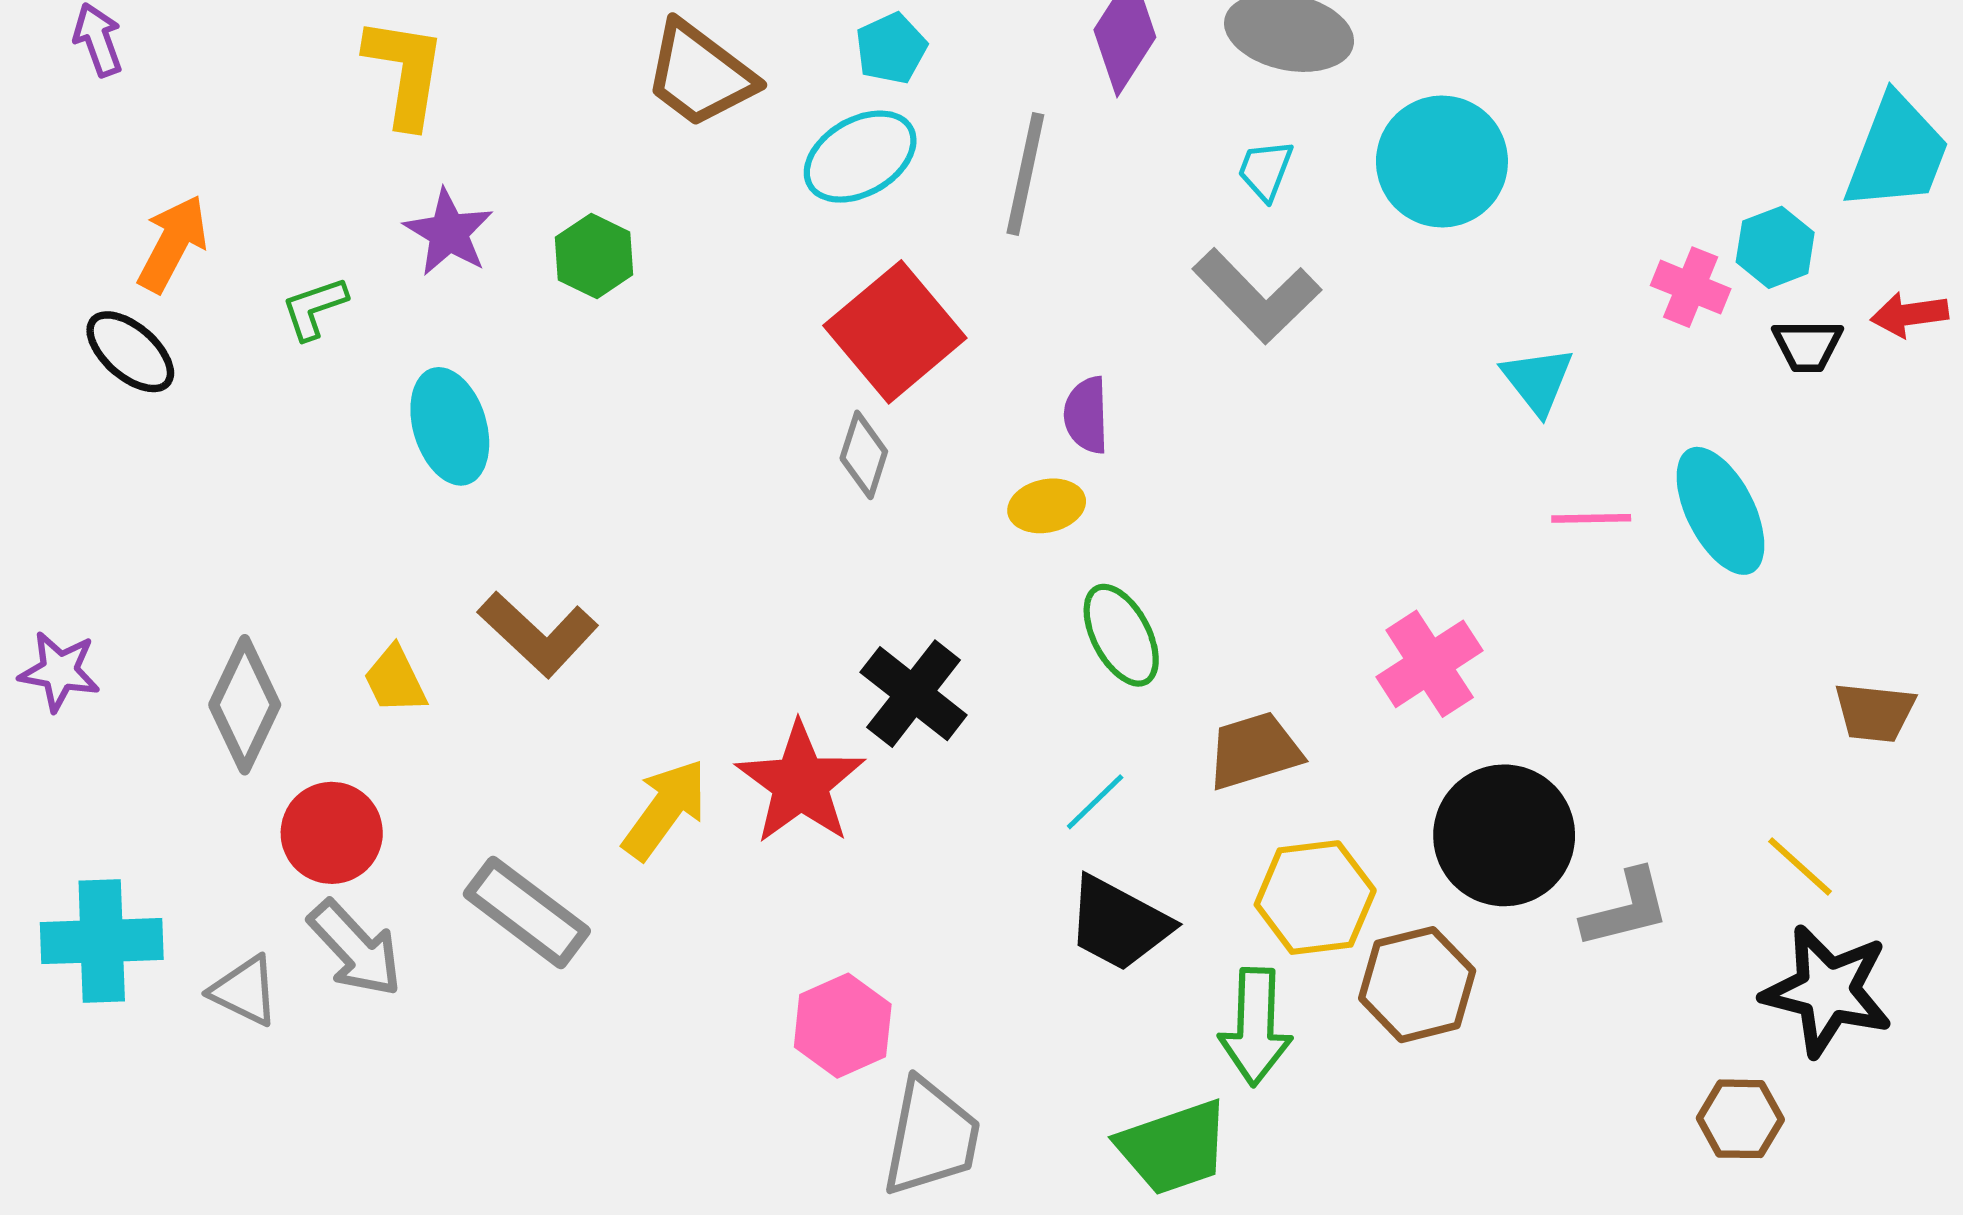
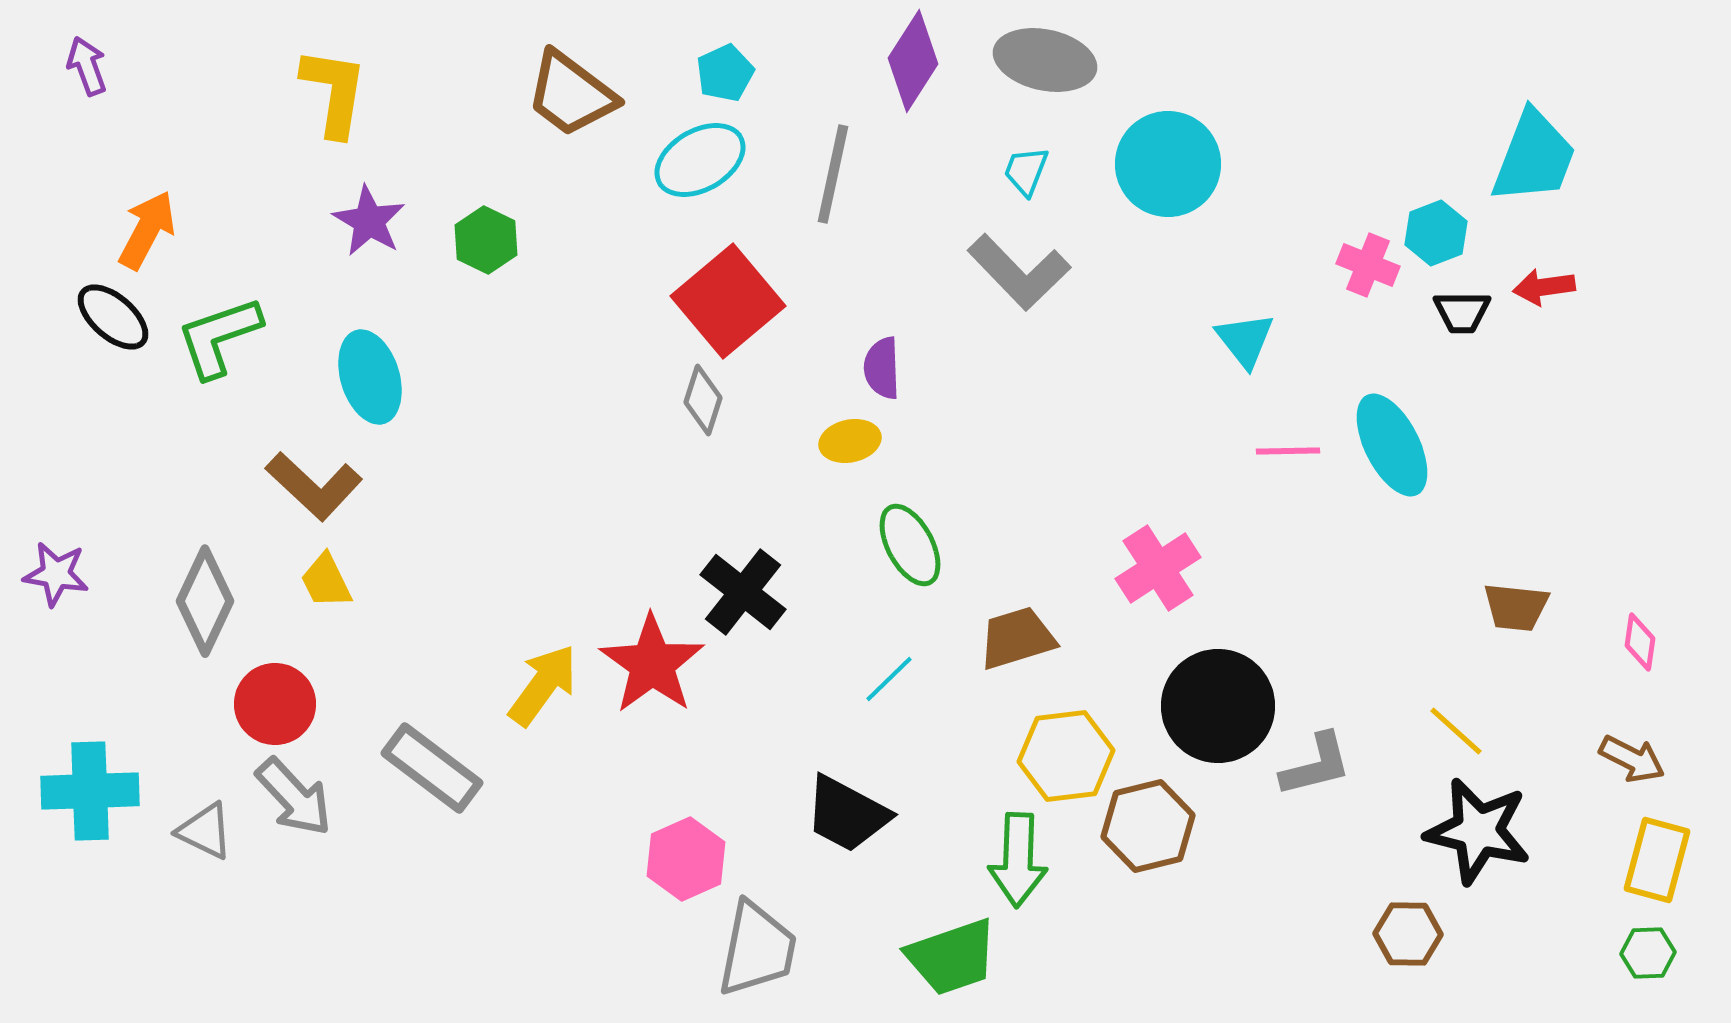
green L-shape: (314, 308) -> (219, 337), moved, size x1.6
brown L-shape: (538, 634) -> (314, 486), moved
black trapezoid: (1119, 924) -> (847, 814), moved

